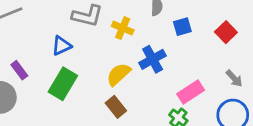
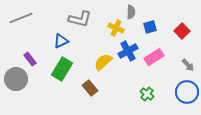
yellow cross: (123, 28) -> (116, 28), moved
pink rectangle: (191, 92) -> (154, 57), moved
brown rectangle: (116, 107) -> (90, 88), moved

